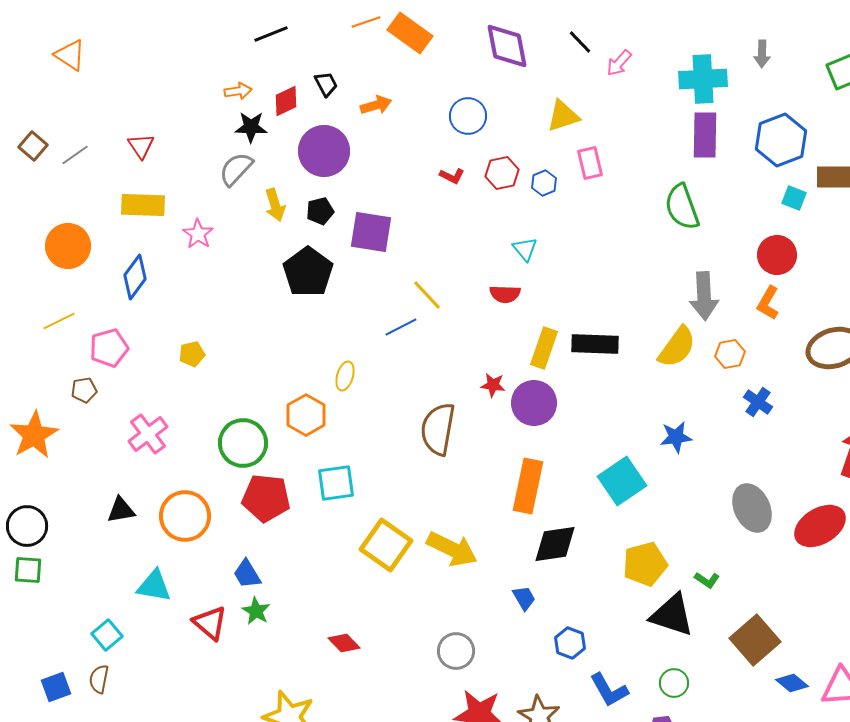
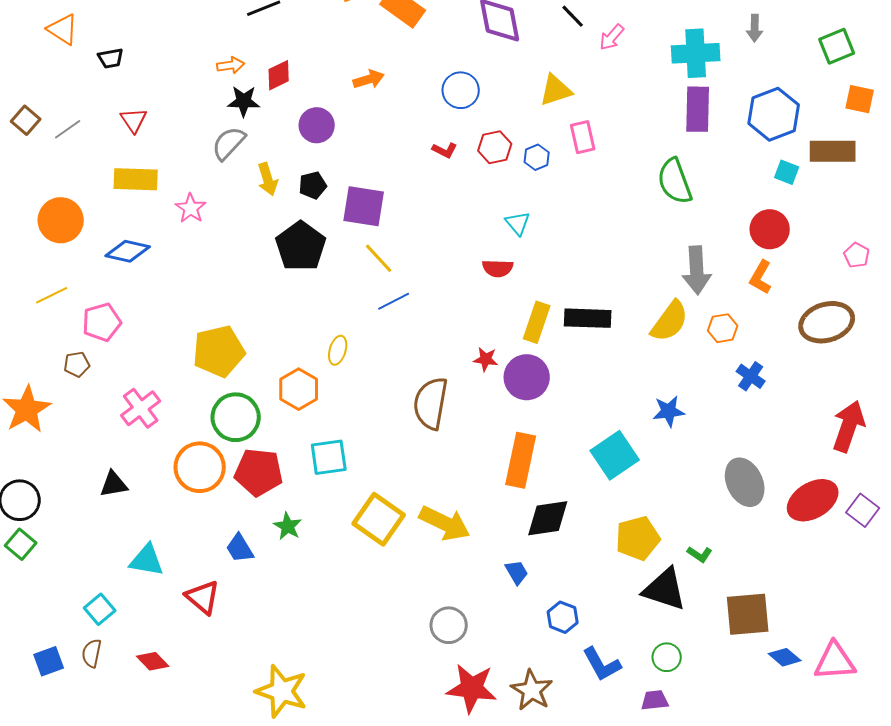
black trapezoid: (326, 84) -> (111, 58), moved, turned 108
purple circle: (324, 151) -> (317, 125), size x0.7
blue diamond: (135, 277) -> (128, 251), turned 66
yellow line: (427, 295) -> (379, 258), moved
yellow pentagon: (192, 354) -> (219, 351), moved, size x2.0
orange circle: (185, 516) -> (200, 467), moved
green square: (28, 570) -> (21, 544), turned 36
green star: (256, 611) -> (288, 526), moved
brown square: (755, 640) -> (748, 614), turned 36
red diamond: (344, 643) -> (153, 661), moved

